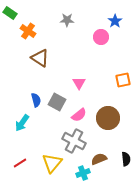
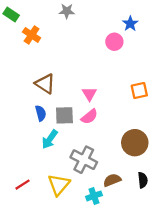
gray star: (67, 20) -> (67, 11), moved
brown triangle: (40, 58) -> (45, 84), moved
gray square: (57, 102) -> (64, 115), turned -30
pink semicircle: (79, 115) -> (89, 117), moved
brown circle: (108, 118) -> (135, 143), moved
cyan arrow: (22, 123) -> (50, 139), moved

